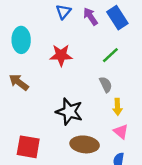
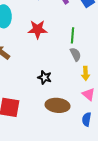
green line: (110, 55) -> (73, 35), moved, turned -42
black star: (69, 112) -> (45, 77), size x0.6

